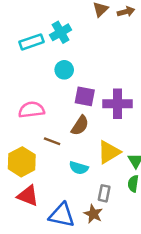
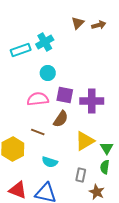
pink semicircle: (31, 110) -> (38, 99), moved
cyan semicircle: (79, 168) -> (50, 162), moved
red triangle: (28, 196) -> (18, 190), moved
brown star: (93, 214) -> (97, 192), moved

